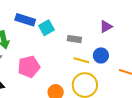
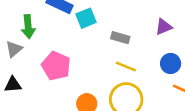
blue circle: (101, 55) -> (171, 63), moved
pink pentagon: (29, 67) -> (56, 66), turned 30

